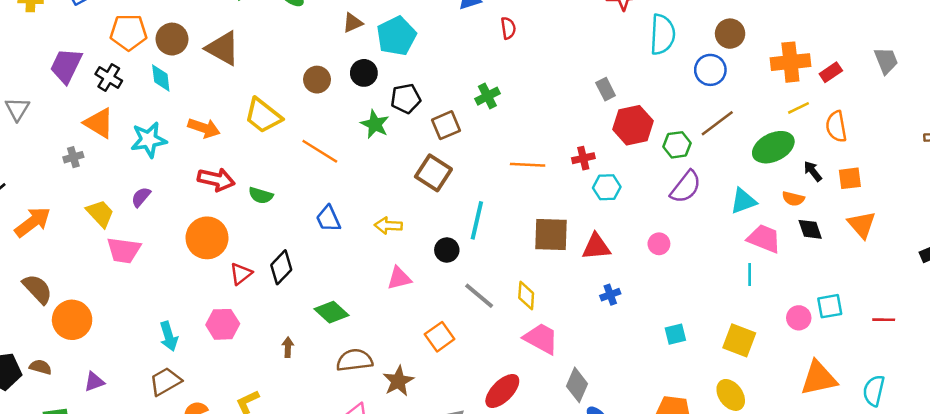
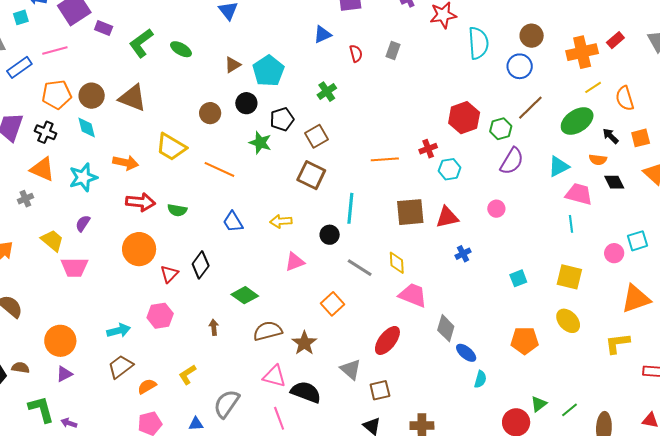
red rectangle: (831, 72) -> (615, 40), moved
gray rectangle: (606, 89) -> (393, 51), moved, turned 54
green cross: (487, 96) -> (327, 92), moved
orange circle: (72, 320) -> (60, 341), moved
cyan arrow: (169, 336) -> (119, 330), turned -80

